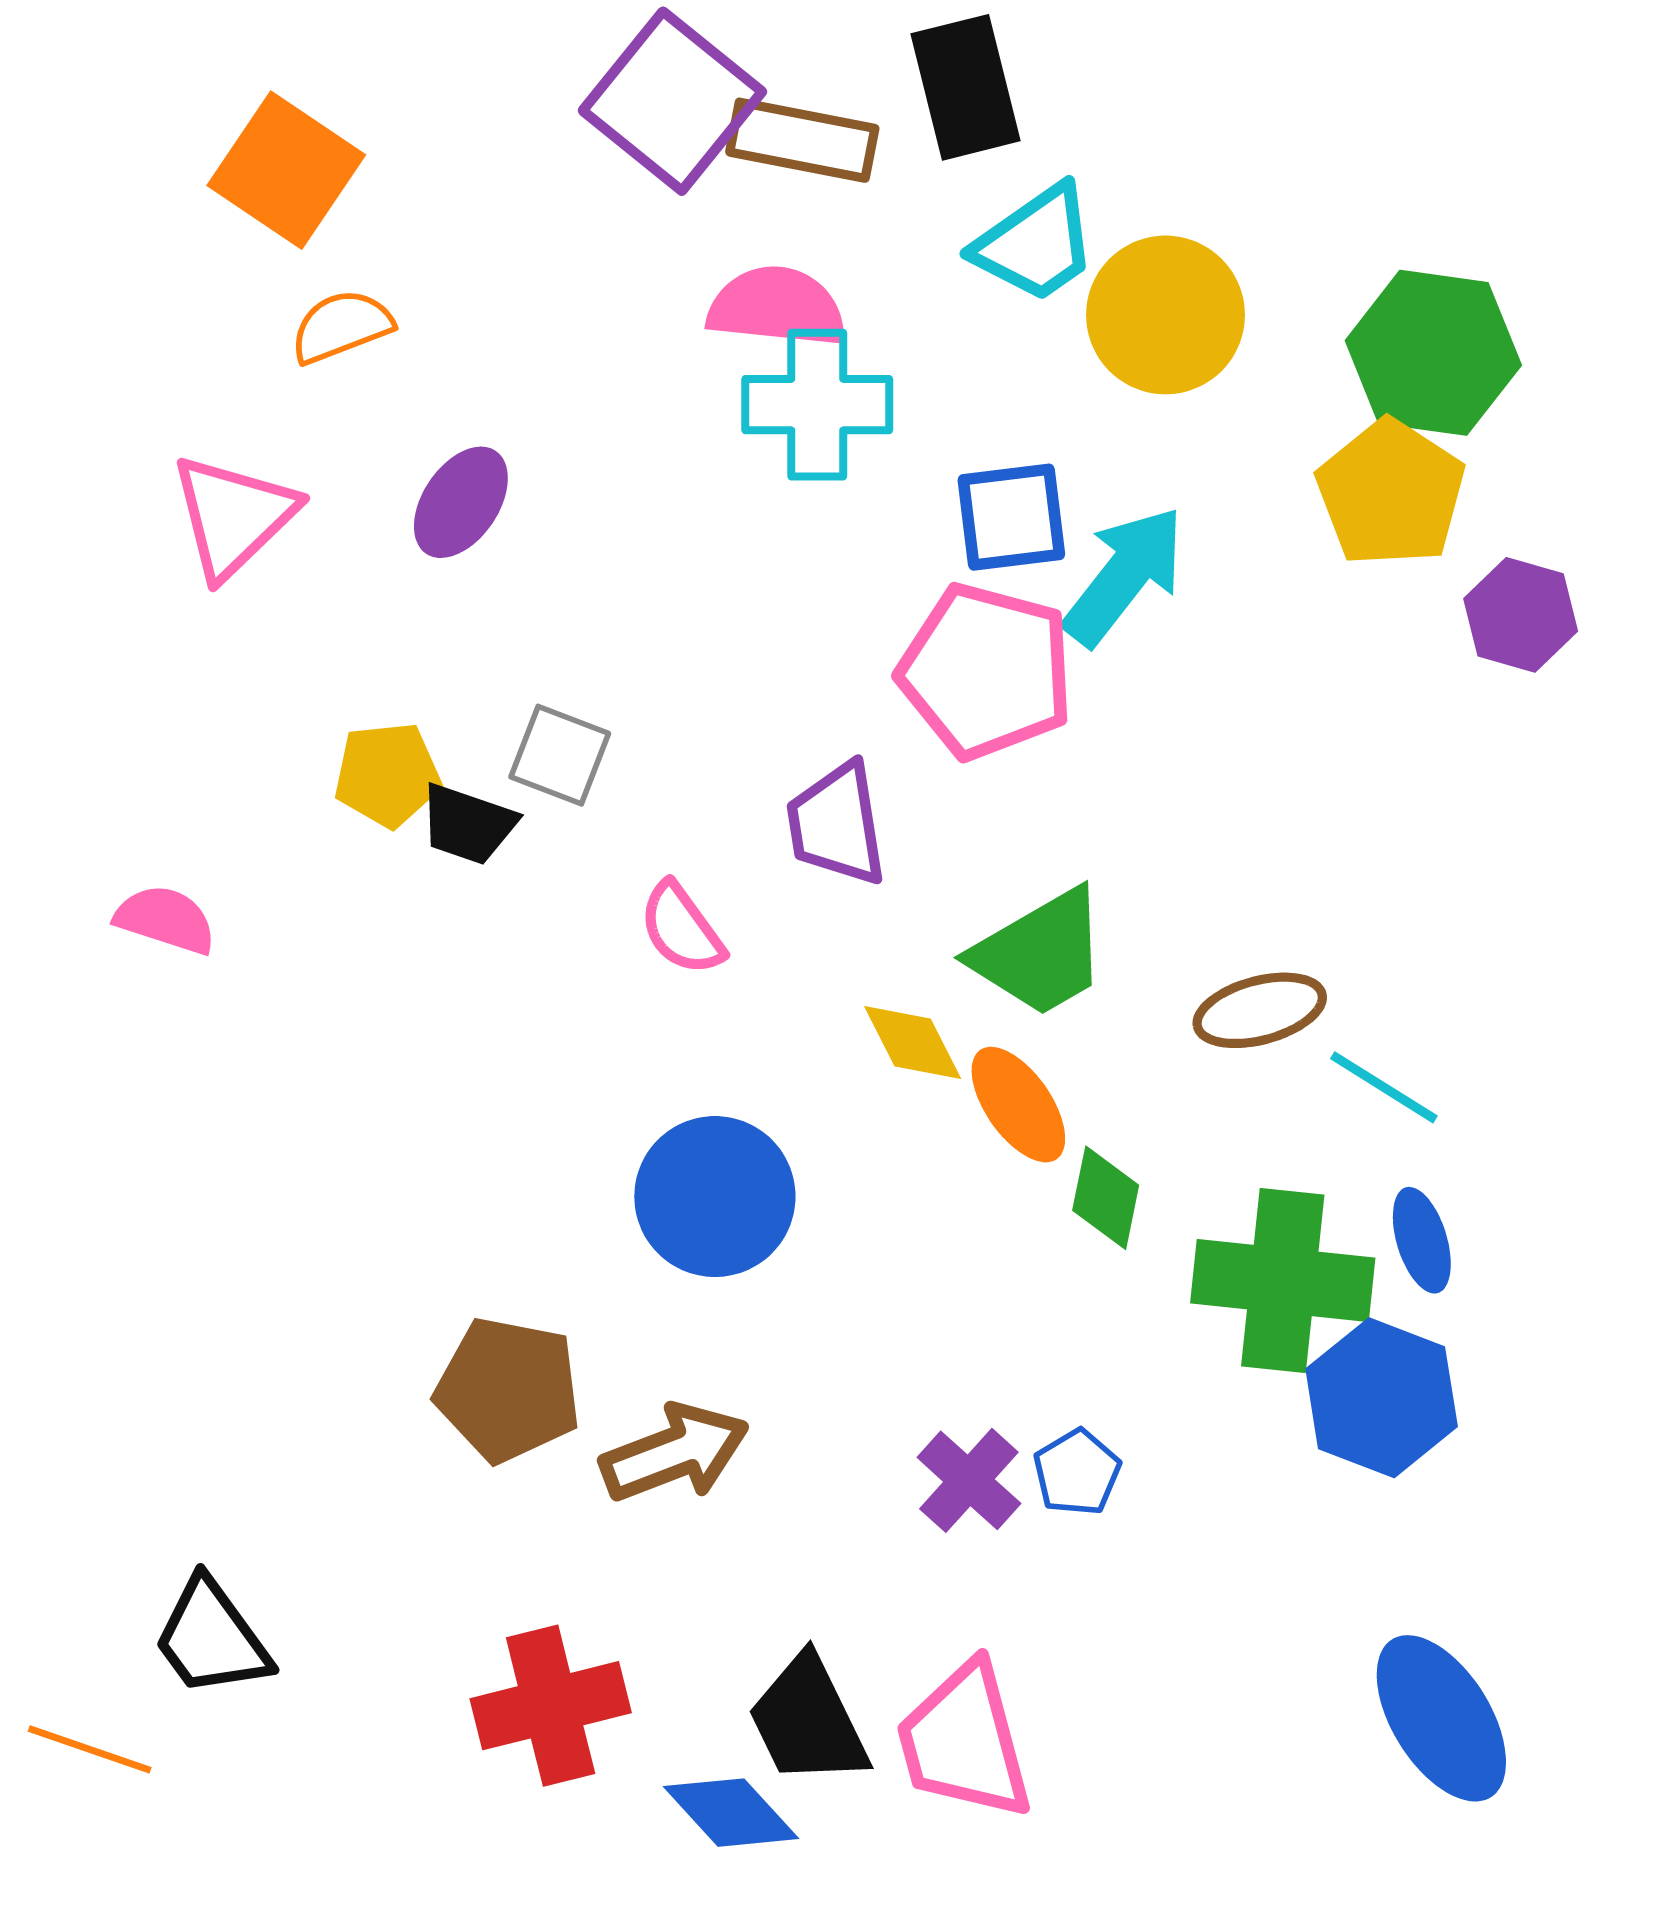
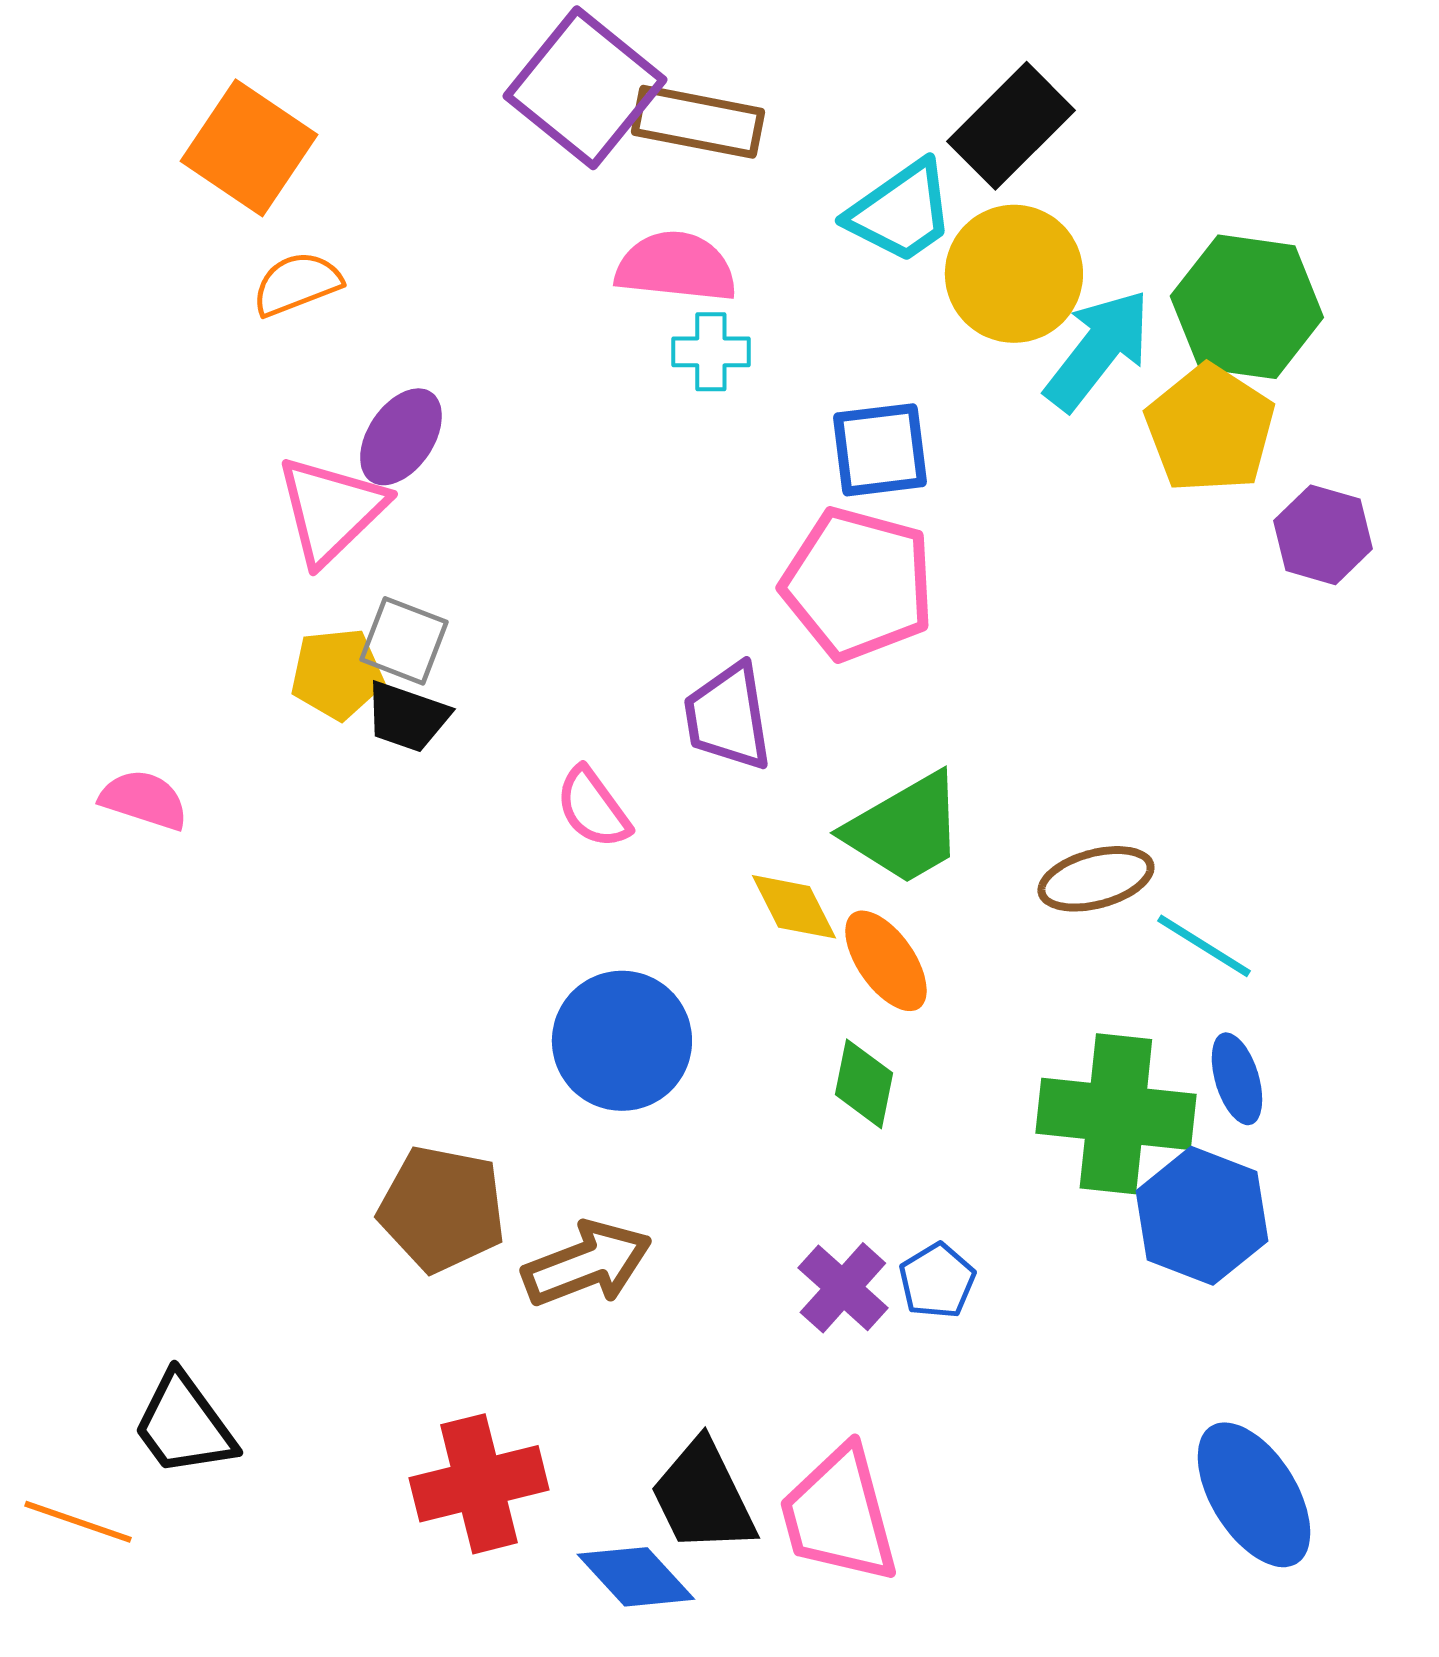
black rectangle: (965, 87) -> (1011, 126), moved, turned 59
cyan cross: (817, 405) -> (711, 352), size x0.6
pink triangle: (233, 516) -> (331, 510), moved
cyan arrow: (1124, 576) -> (1098, 350), moved
gray square: (560, 755) -> (404, 641), moved
green diamond: (1106, 1198) -> (864, 1084), moved

